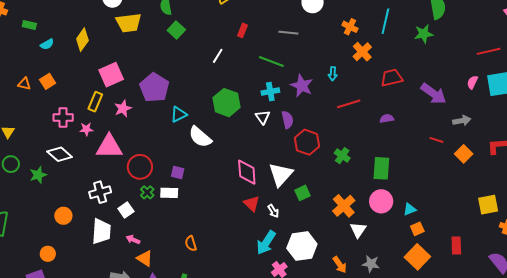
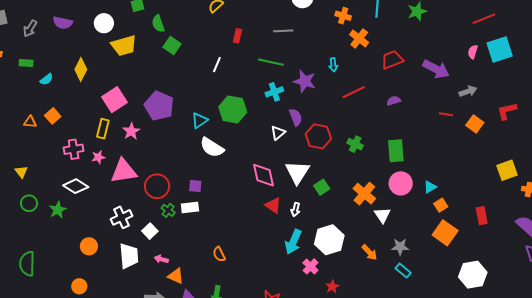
cyan triangle: (179, 114) -> (200, 120), moved
white triangle: (263, 117) -> (278, 133), moved, turned 35
white arrow: (273, 211) -> (296, 210), turned 56

